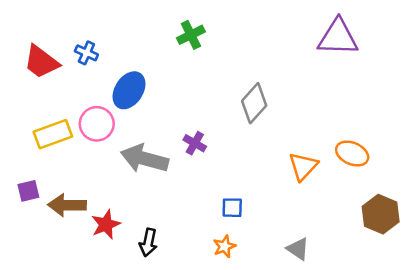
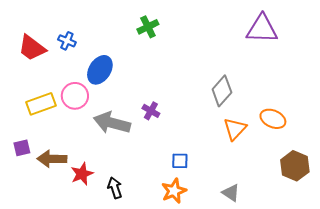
gray diamond: (254, 103) -> (222, 91), moved
black arrow: (148, 243) -> (115, 188), turned 150
orange star: (224, 246) -> (174, 191), size x1.4

